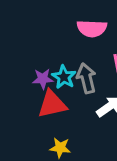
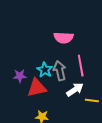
purple star: (43, 79) -> (20, 76), moved

